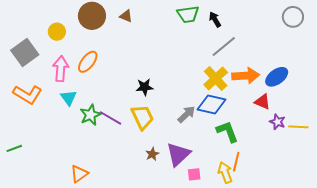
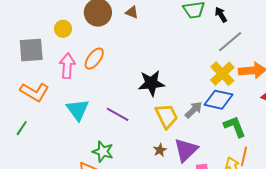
gray square: (25, 52) -> (31, 50), turned 32
black star: (145, 87) -> (151, 83), size x1.5
cyan triangle: (69, 98) -> (78, 110), moved, size x1.4
green star: (90, 115) -> (103, 152), moved, turned -30
yellow trapezoid: (142, 117) -> (167, 116), moved
green line: (14, 148) -> (22, 128), moved, turned -35

